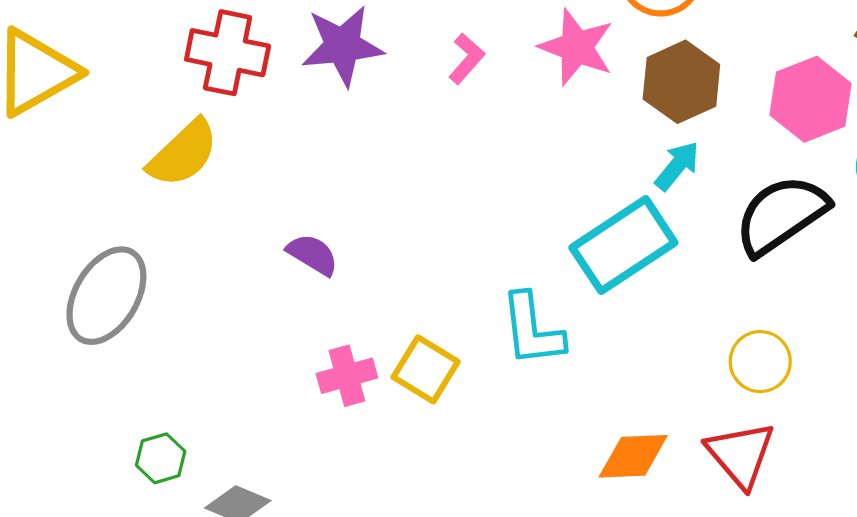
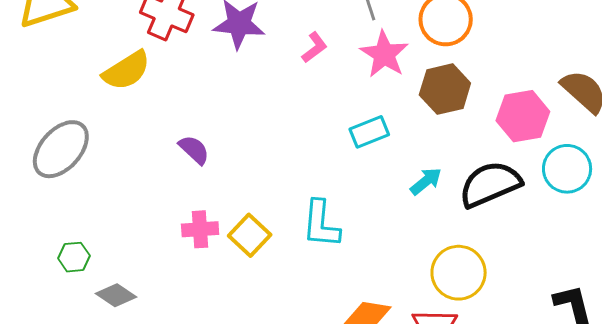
cyan arrow: (677, 166) -> (426, 181), moved
cyan rectangle: (623, 245) -> (369, 132), moved, size x0.6
yellow circle: (760, 362) -> (459, 273), size x1.4

